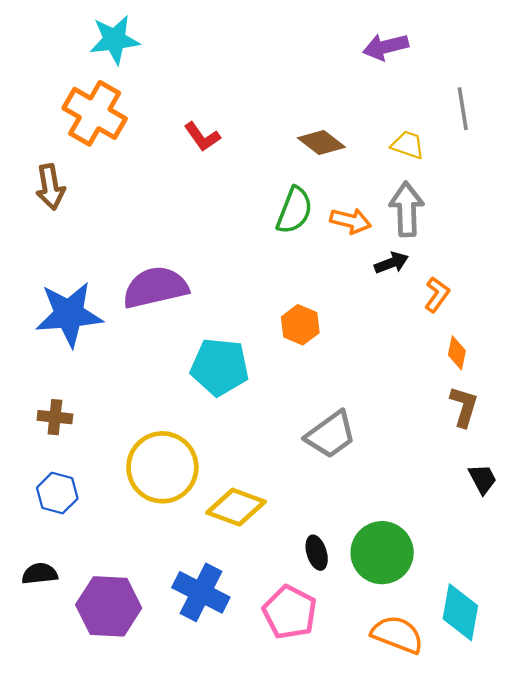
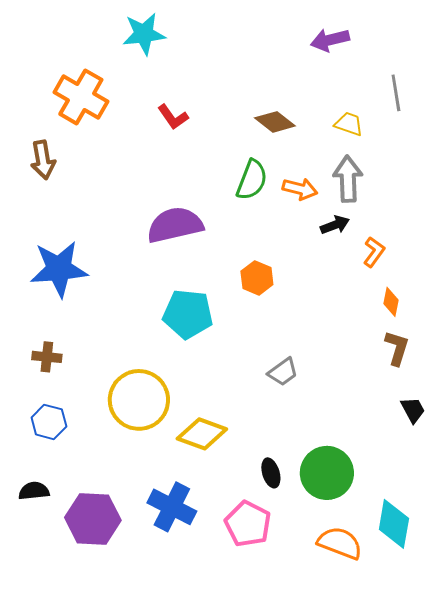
cyan star: (115, 40) -> (144, 34), moved
purple semicircle: (155, 287) -> (175, 225), moved
gray trapezoid: (331, 435) -> (283, 372), size x0.7

